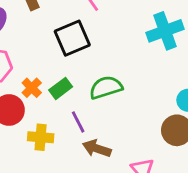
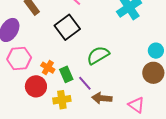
green rectangle: (61, 88) -> (66, 74), moved, turned -63

